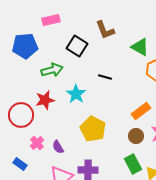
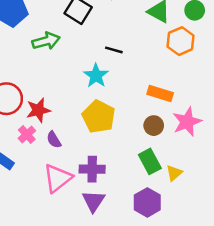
cyan star: (76, 94) -> (96, 76), moved
red star: (45, 100) -> (38, 110), moved
orange rectangle: (141, 111) -> (160, 94), turned 54

